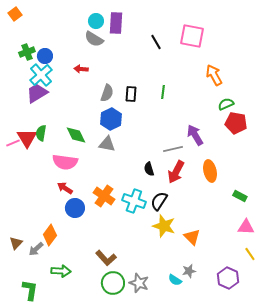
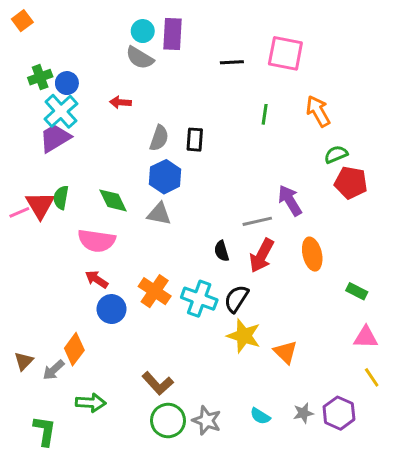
black line: (156, 42) -> (232, 62), turned -63
green line: (163, 92) -> (265, 114), moved
gray star: (189, 271) -> (303, 413), moved

